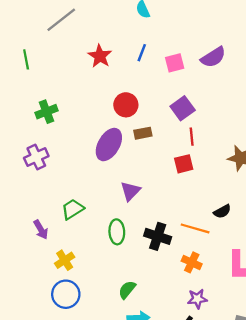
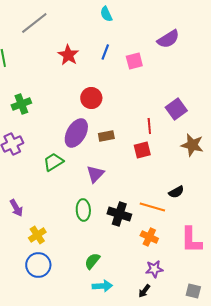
purple semicircle: (213, 57) -> (168, 39), moved
purple square: (183, 108) -> (176, 109), moved
brown rectangle: (143, 133) -> (106, 136), moved
green trapezoid: (73, 209) -> (53, 162), moved

